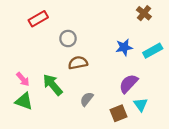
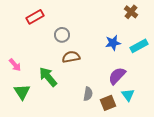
pink arrow: (23, 79) -> (15, 65), moved
gray semicircle: (87, 99) -> (88, 94), moved, turned 152
green triangle: (24, 101) -> (22, 92), turned 36

